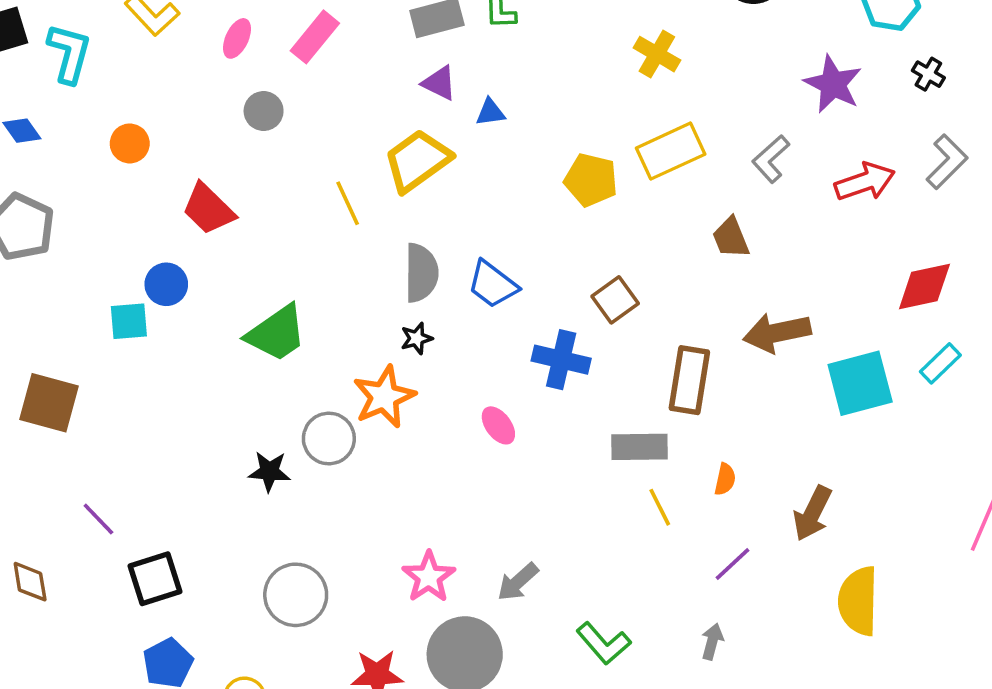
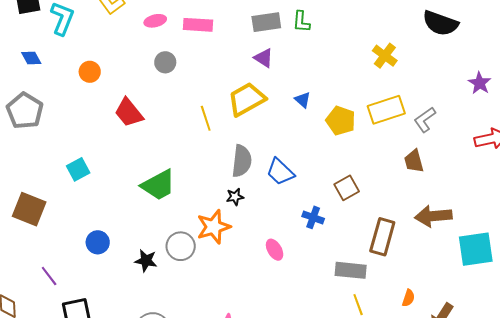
pink rectangle: (315, 37) -> (198, 25), turned 48
pink ellipse: (237, 38) -> (155, 21), turned 45
purple star: (833, 84) -> (480, 83), size x0.7
blue triangle: (490, 112) -> (303, 100), moved, turned 42
gray L-shape: (771, 159) -> (425, 120), moved
blue circle: (166, 284) -> (98, 242), moved
cyan square: (129, 321) -> (78, 169), turned -30
blue cross: (561, 360) -> (313, 217), size x0.7
orange semicircle: (725, 479) -> (408, 298), moved

